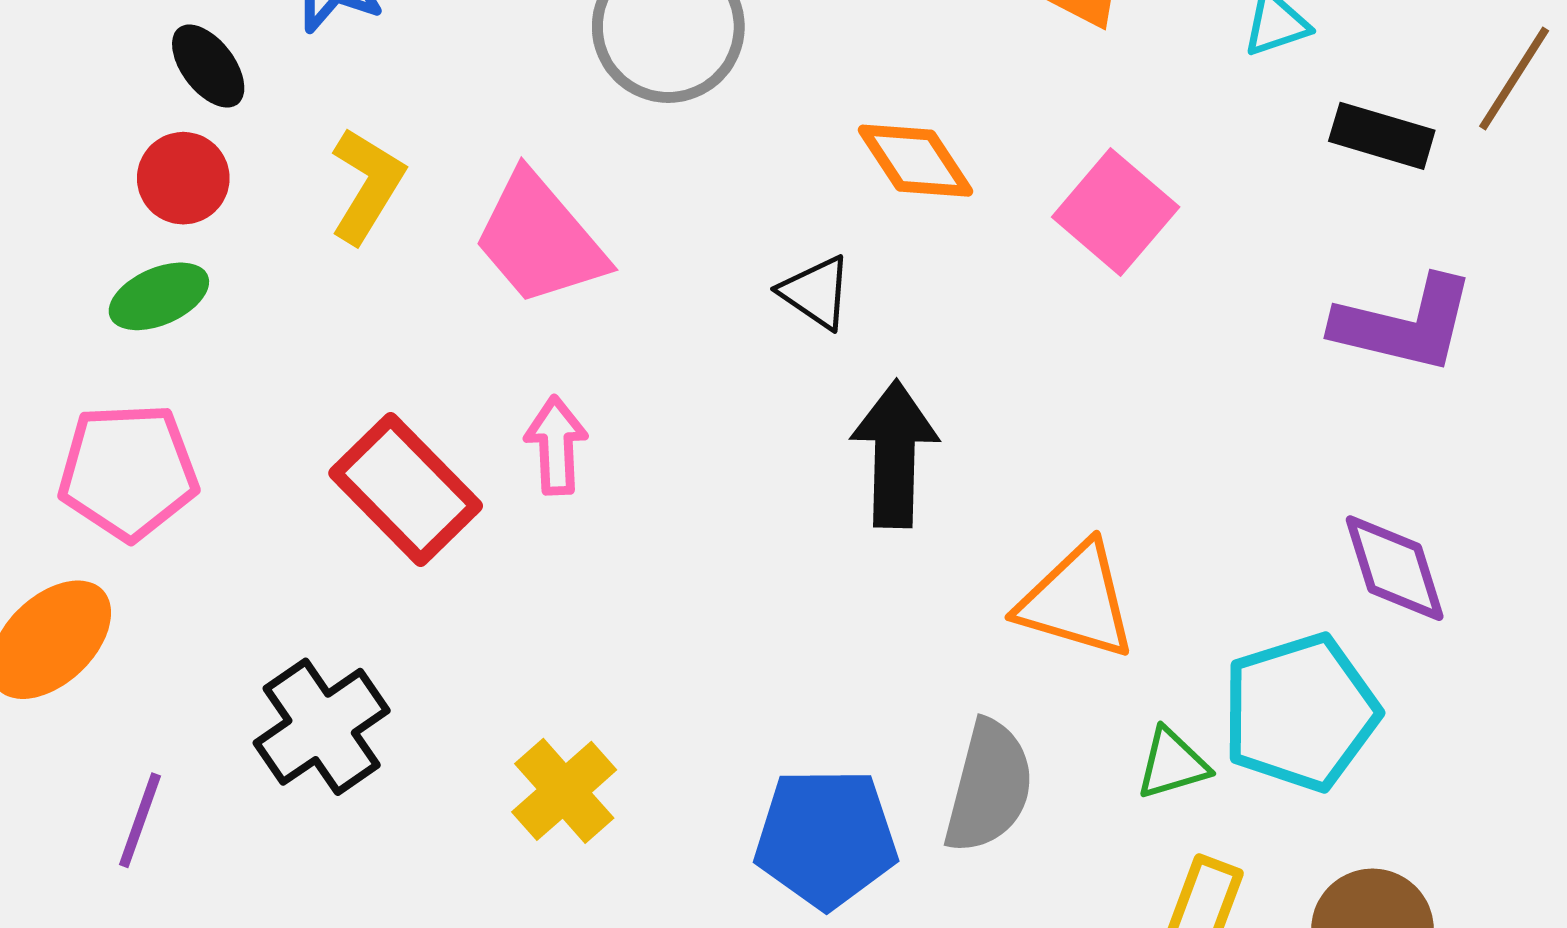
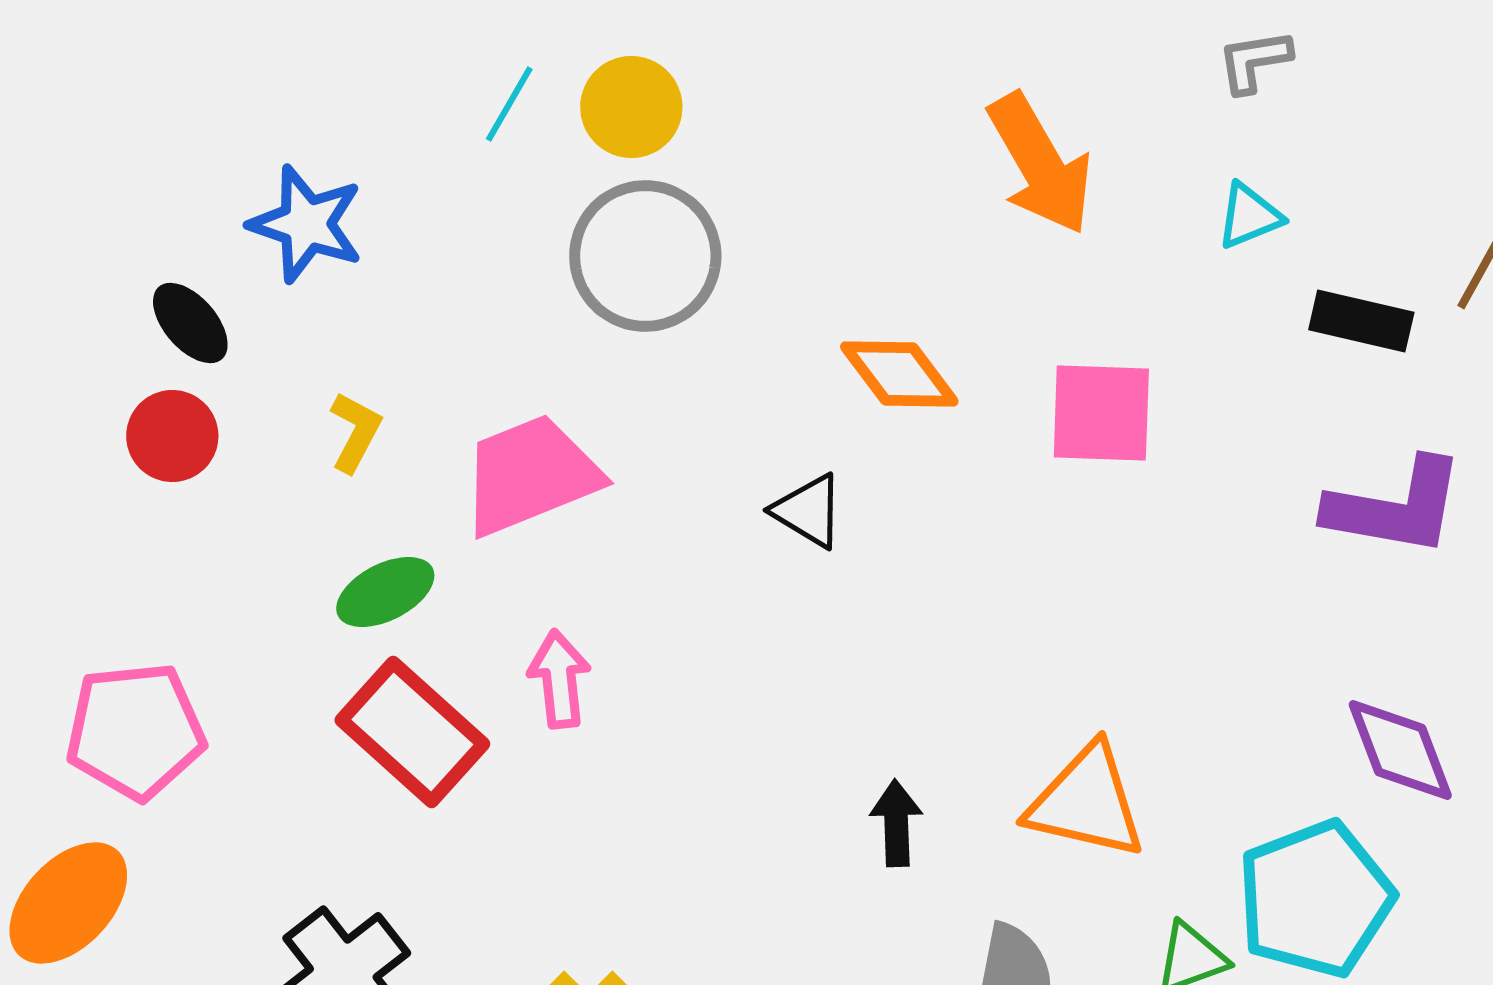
yellow L-shape: (367, 185) -> (355, 432), size x0.7
pink square: (1116, 212) -> (1101, 413), turned -35
pink trapezoid: (540, 239) -> (530, 475), turned 112
green ellipse: (159, 296) -> (385, 592), moved
black arrow: (895, 454) -> (896, 823), moved, size x0.6

